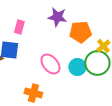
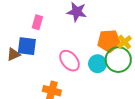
orange pentagon: (80, 32) -> (109, 41), moved

